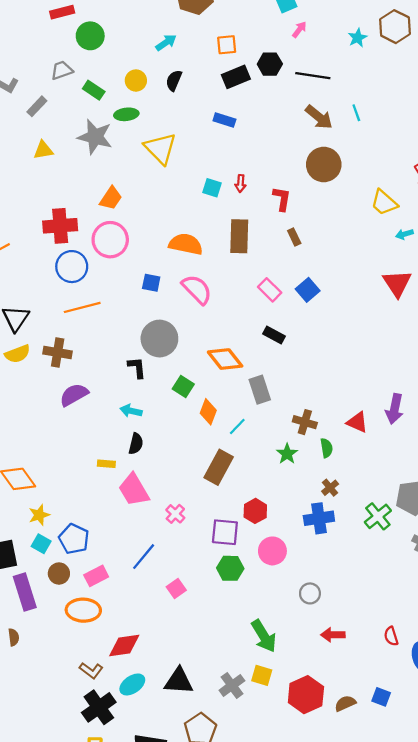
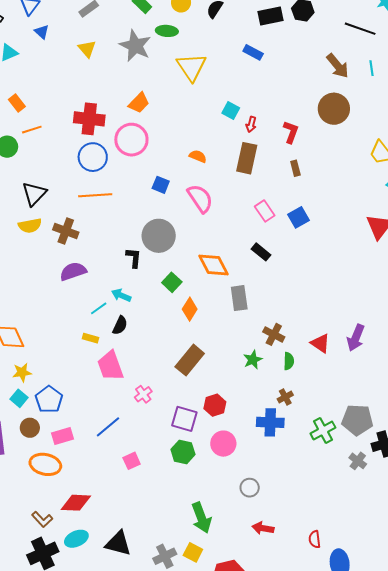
black line: (313, 76) -> (360, 29), moved
yellow triangle: (43, 150) -> (87, 49), turned 48
red arrow: (240, 184) -> (251, 124), moved
orange semicircle: (186, 244) -> (198, 156), size x0.6
cyan line: (237, 426) -> (99, 308), moved

